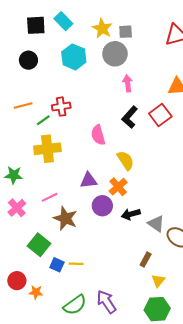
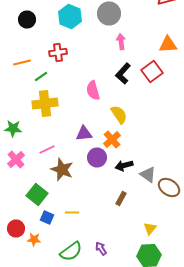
red cross: (61, 107) -> (58, 52), moved
brown rectangle: (146, 260) -> (121, 198), moved
blue square: (57, 265) -> (47, 218), moved
purple arrow: (107, 302) -> (101, 248), size x0.6

